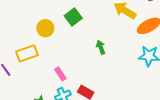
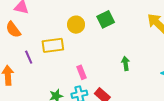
green arrow: (101, 47) -> (125, 63), moved

